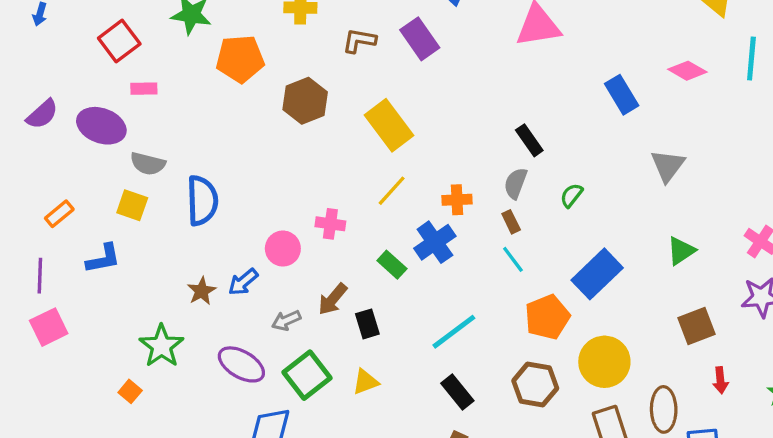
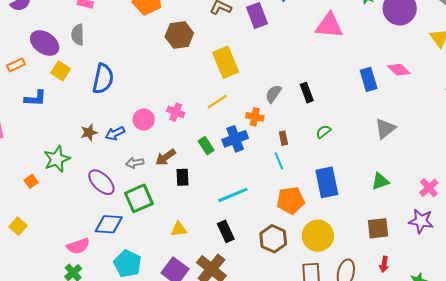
pink diamond: (687, 71) -> (399, 70), moved
purple ellipse: (101, 126) -> (45, 43), moved
gray semicircle: (148, 164) -> (78, 35), moved, turned 60
gray semicircle: (516, 183) -> (273, 94), moved
blue rectangle: (597, 274) -> (327, 182), turned -72
yellow triangle: (365, 382) -> (179, 229), moved

